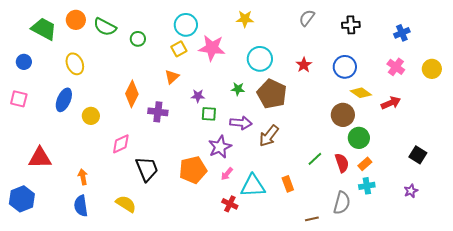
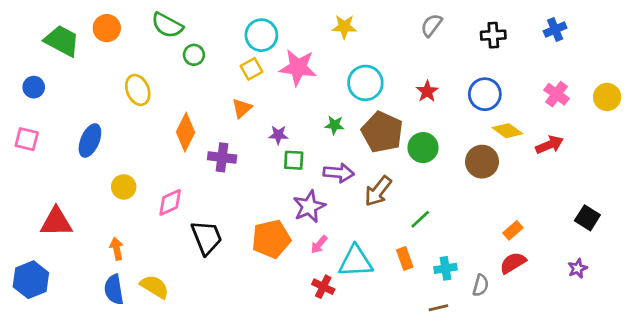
green semicircle: (105, 27) -> (167, 25), moved
blue cross: (402, 33) -> (555, 30), moved
yellow ellipse: (75, 64) -> (138, 90), moved
yellow circle: (91, 116) -> (124, 187), moved
green circle: (359, 138) -> (423, 148), moved
green line: (315, 159) -> (420, 219), moved
red semicircle: (342, 163) -> (513, 263), moved, turned -102
cyan cross: (367, 186) -> (445, 268), moved
gray semicircle: (342, 203) -> (481, 285), size x0.7
yellow semicircle: (126, 204) -> (155, 287), moved

